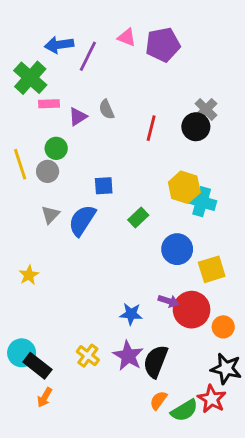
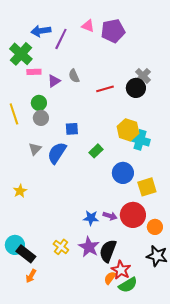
red line: (151, 128) -> (105, 89), turned 60
gray circle: (48, 171) -> (41, 118), moved
purple arrow: (168, 301) -> (110, 216), moved
red star: (212, 399) -> (121, 270), moved

